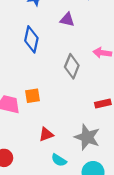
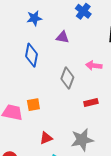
red rectangle: (103, 103) -> (91, 102), moved
gray star: (87, 137) -> (82, 140), turned -30

